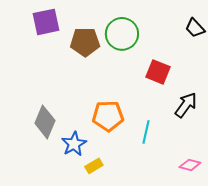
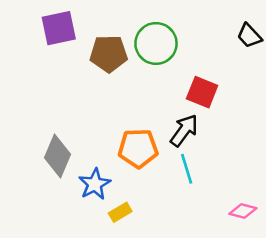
black arrow: (186, 105) -> (184, 130), moved
cyan line: (146, 132) -> (187, 169), turned -30

